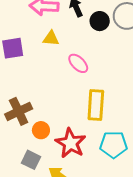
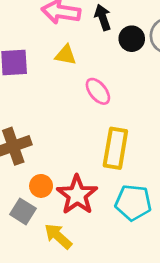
orange circle: (41, 130) -> (41, 186), moved

